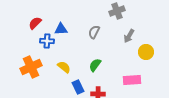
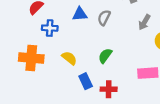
blue triangle: (61, 29) -> (80, 14), moved
orange cross: (31, 67) -> (31, 58), turned 30

